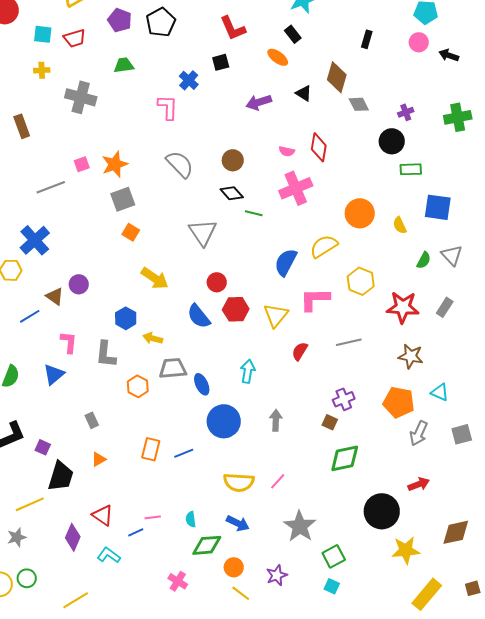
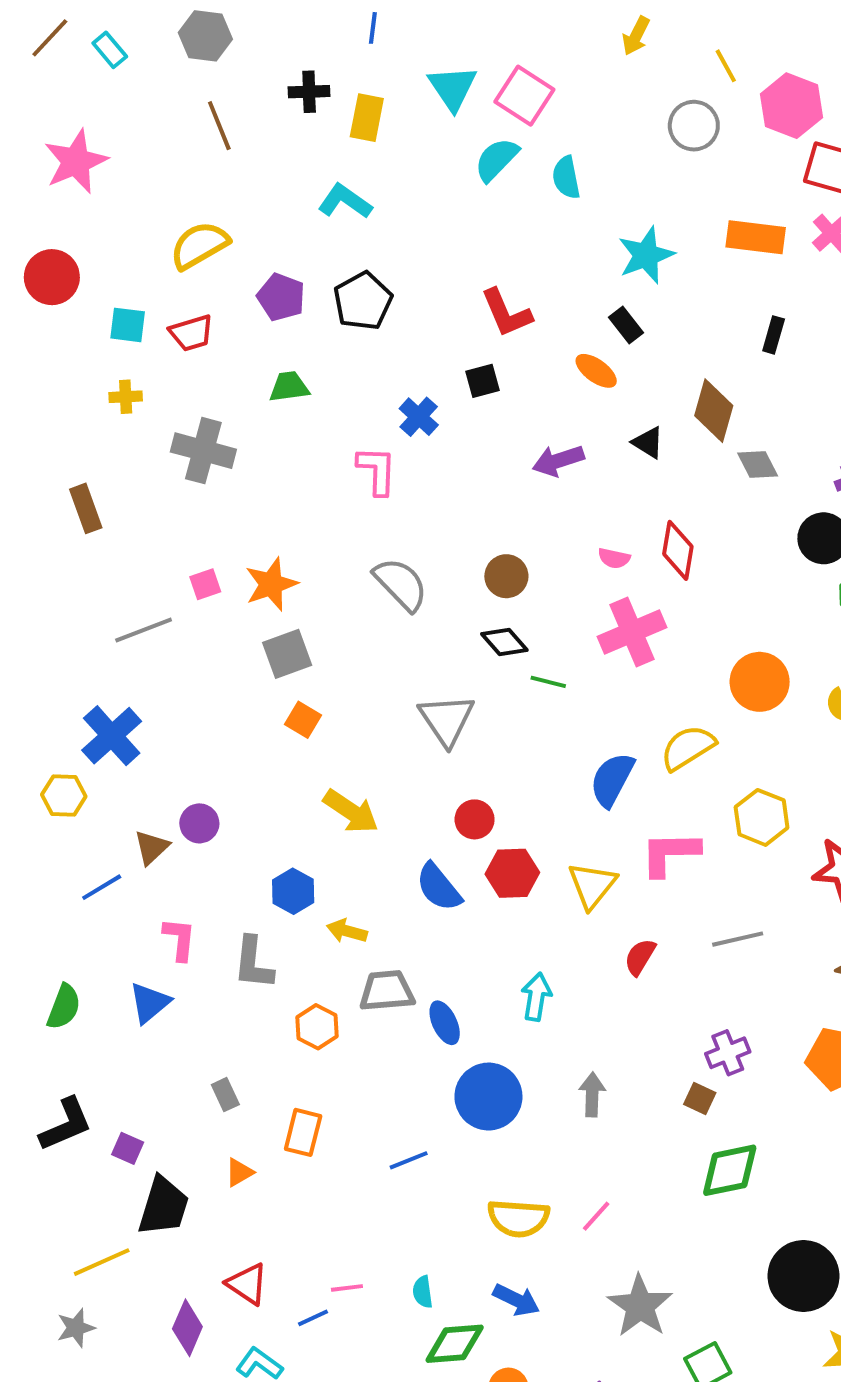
brown triangle: (55, 296) -> (152, 847), turned 42
orange rectangle: (151, 449) -> (303, 1132), moved

